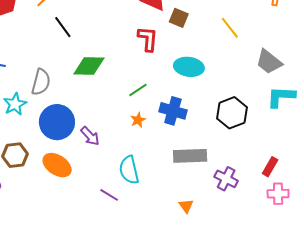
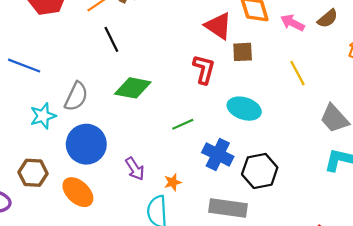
brown square: (179, 18) -> (243, 52), turned -36
black hexagon: (232, 113) -> (260, 171), moved
orange star: (138, 120) -> (173, 182), moved
purple arrow: (90, 136) -> (135, 169), moved

